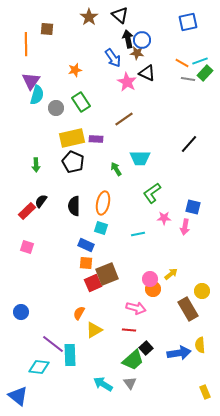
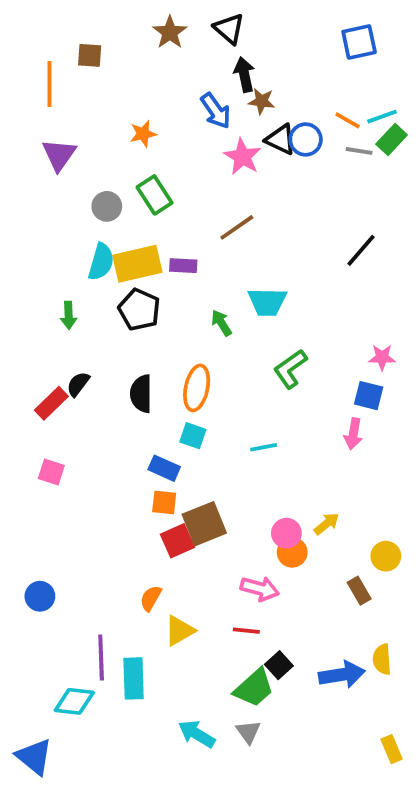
blue circle: (142, 40) -> (306, 139), moved
cyan semicircle: (37, 95) -> (101, 262), moved
black line: (189, 144) -> (361, 250), moved
pink star: (164, 218) -> (382, 357), moved
brown rectangle: (188, 309) -> (359, 591), size x0.6
purple line: (53, 344) -> (101, 657), turned 50

